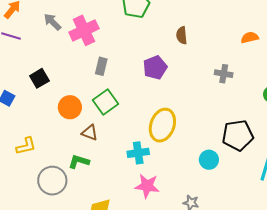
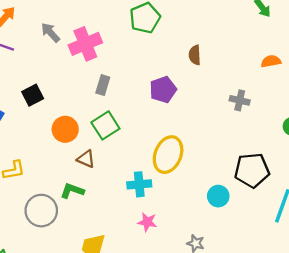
pink star: (147, 186) -> (147, 222), size x0.7

